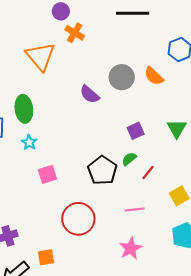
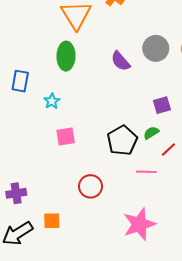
green ellipse: (24, 109) -> (66, 56), moved
pink line: (135, 210) -> (146, 172), moved
red circle: (78, 219) -> (91, 186), size x0.7
pink star: (131, 248) -> (139, 224), size x1.4

